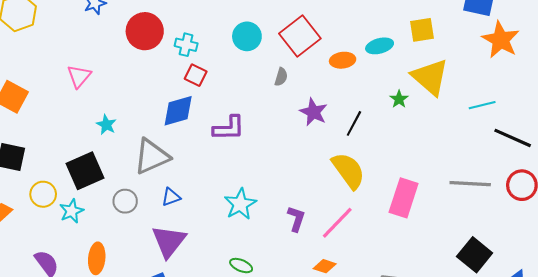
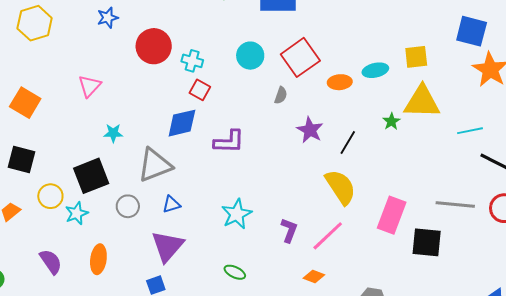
yellow triangle: (430, 77) -> (422, 102), turned -42
cyan star: (106, 125) -> (113, 133), turned -30
black square: (475, 255) -> (427, 242), moved, turned -36

